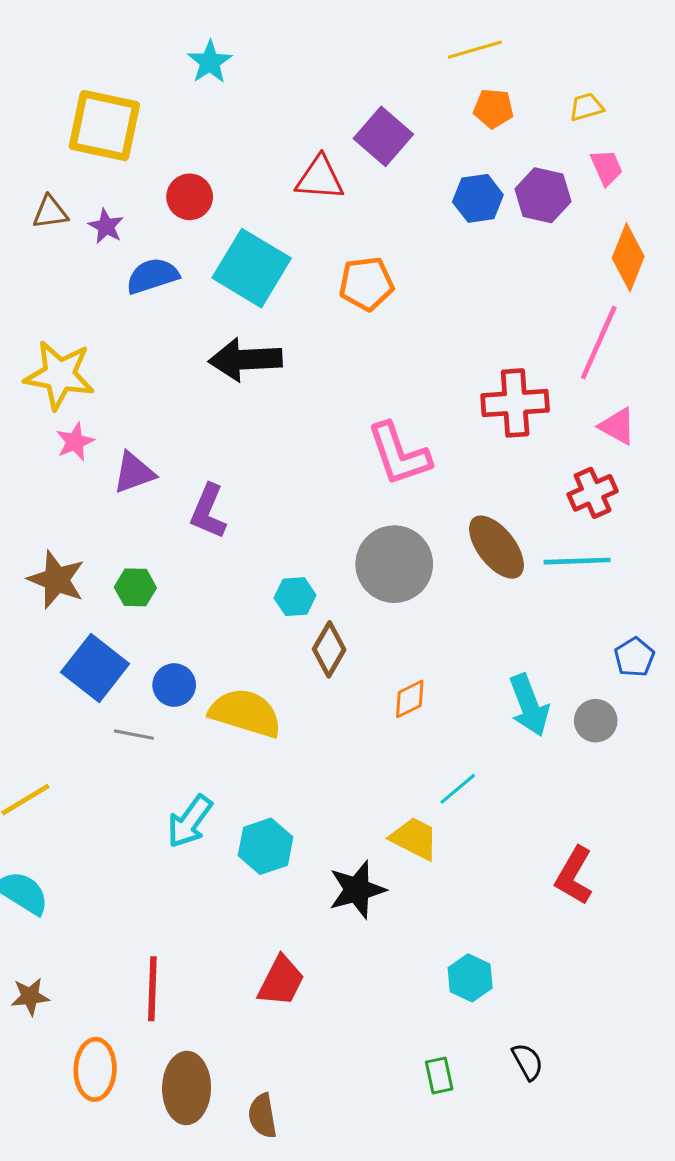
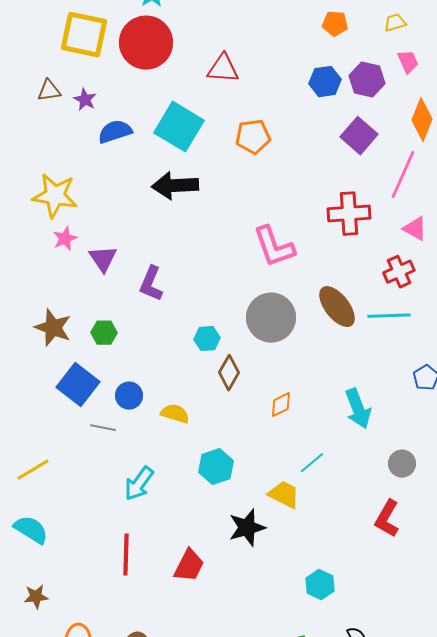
purple square: (383, 136) -> (359, 136), moved
red circle: (190, 197) -> (146, 43), moved, size x1.8
purple triangle: (134, 473) -> (103, 259), turned -44
yellow semicircle: (245, 713) -> (175, 414), size x0.6
gray circle: (596, 721) -> (402, 464), moved
cyan hexagon: (266, 846) -> (216, 467), moved
red trapezoid: (281, 981) -> (189, 566), moved
red line: (152, 989) -> (126, 555), moved

